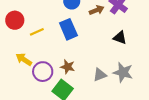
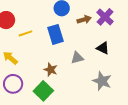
purple circle: (43, 72) -> (13, 84), moved
gray triangle: (100, 75) -> (77, 58), moved

